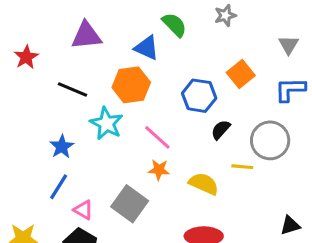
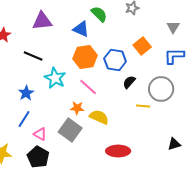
orange hexagon: (131, 85) -> (85, 57), moved
orange star: (159, 170) -> (77, 108), moved
yellow semicircle: (204, 184) -> (99, 117), moved

